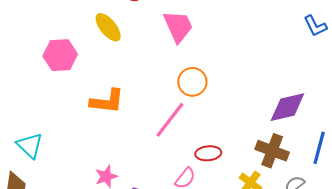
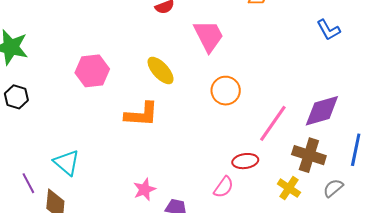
blue L-shape: (315, 26) -> (328, 30), moved
yellow ellipse: (108, 27) -> (161, 70), moved
pink line: (170, 120) -> (273, 123), moved

